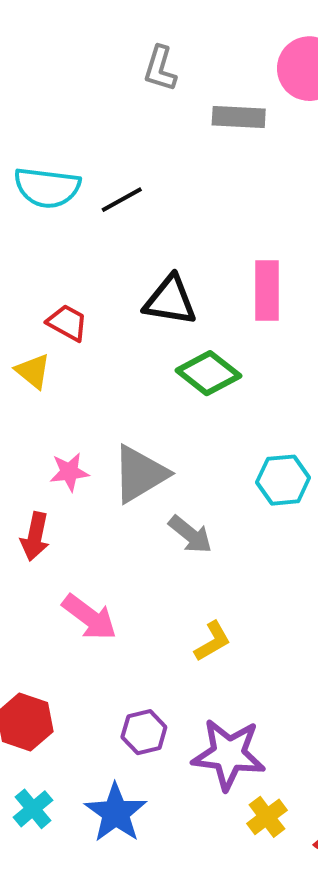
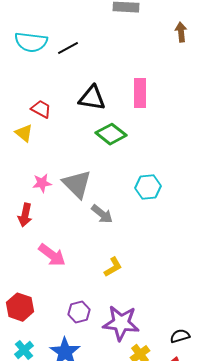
gray triangle: (140, 474) -> (77, 184), turned -44

